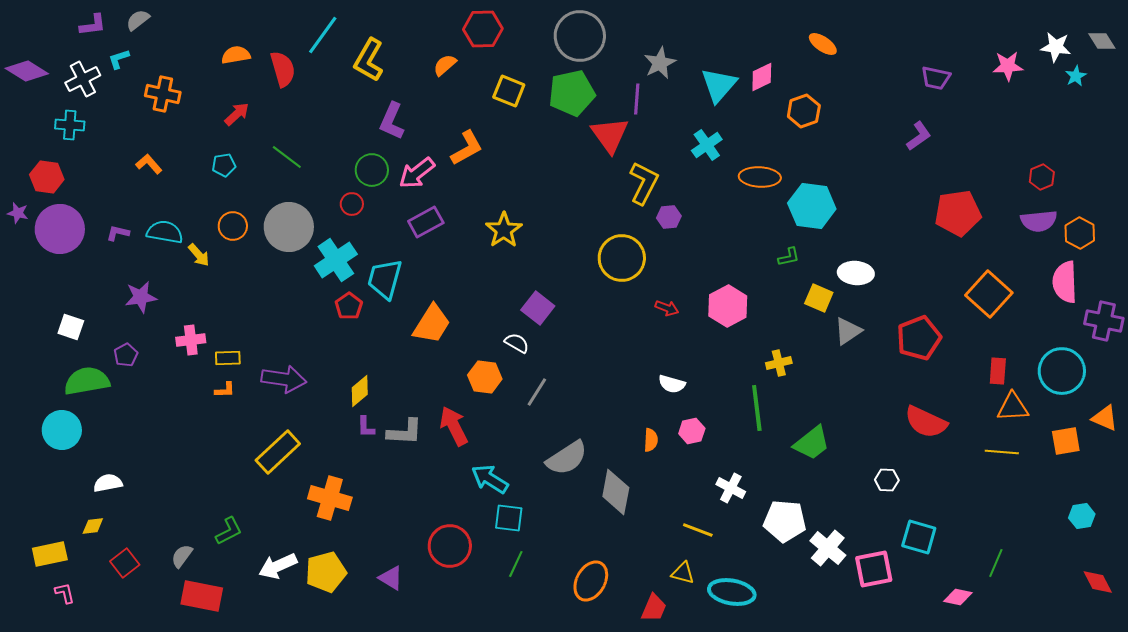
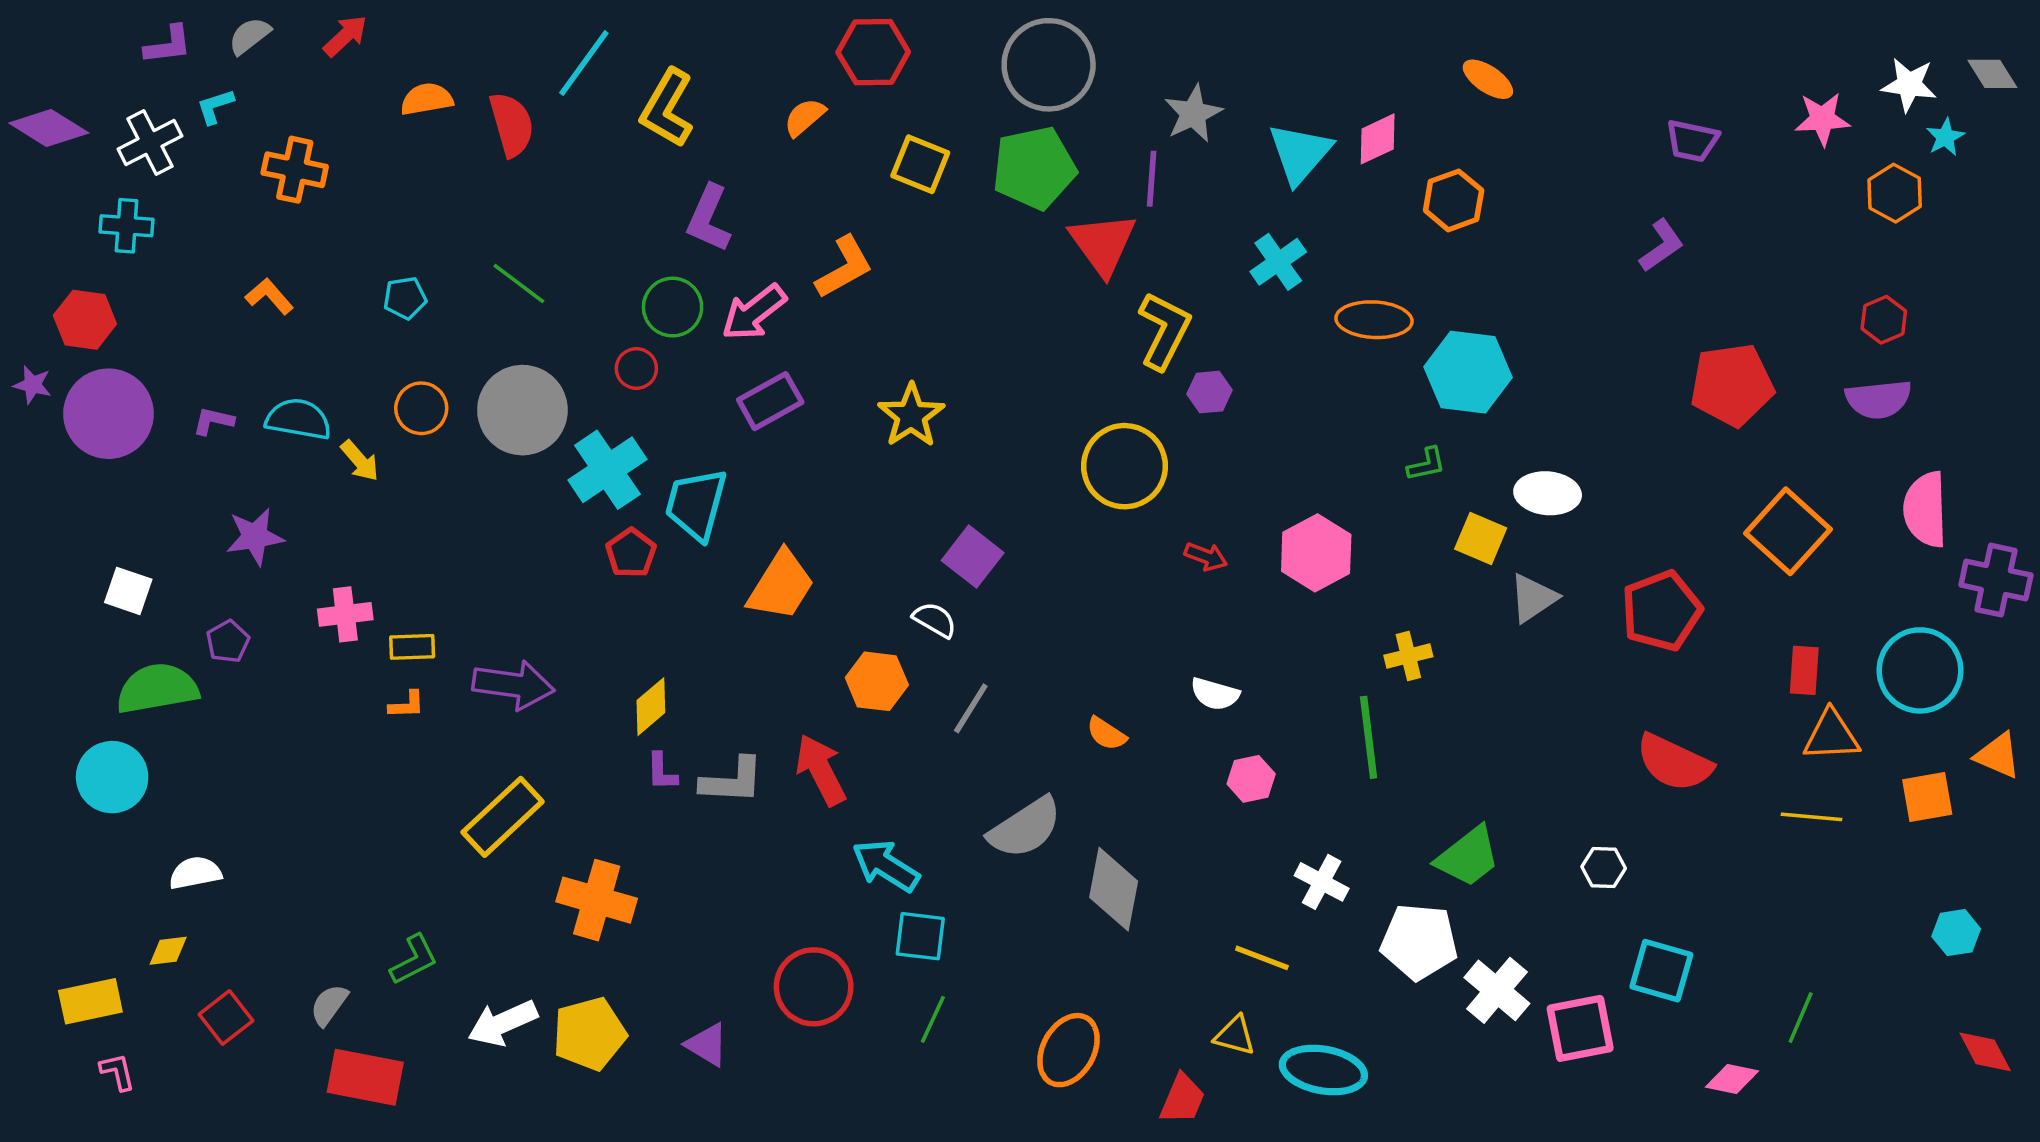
red arrow: (237, 114) -> (345, 36), moved
orange hexagon: (1080, 233) -> (1895, 193), moved
orange semicircle: (651, 440) -> (1106, 734), moved, turned 120
green trapezoid: (812, 443) -> (1468, 857), moved

